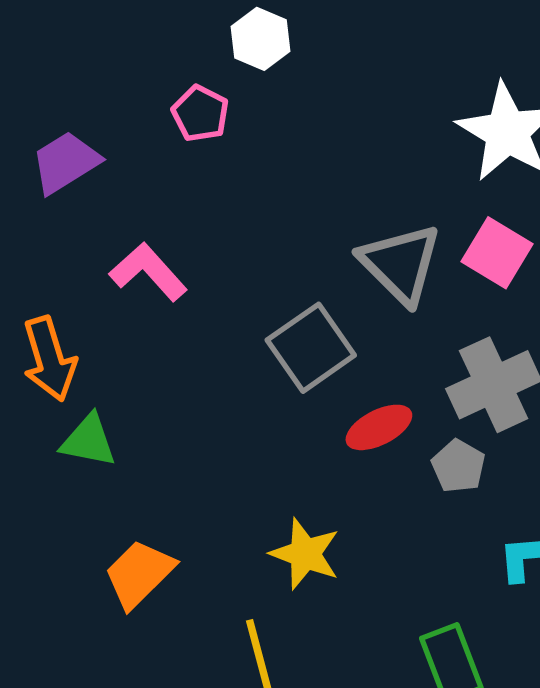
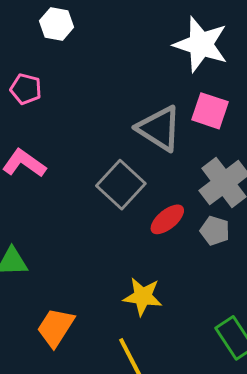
pink pentagon: (200, 113) -> (26, 89), moved

